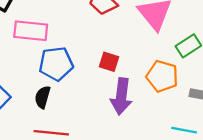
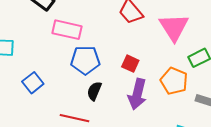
black semicircle: (43, 97) -> (94, 91), moved

